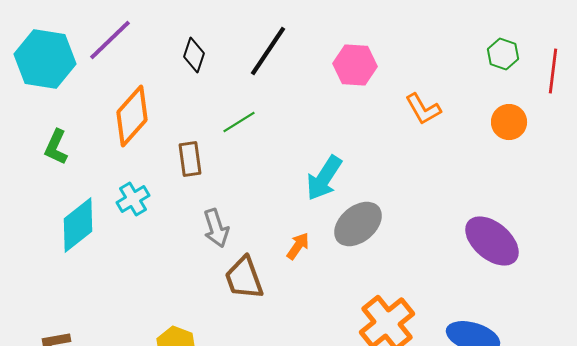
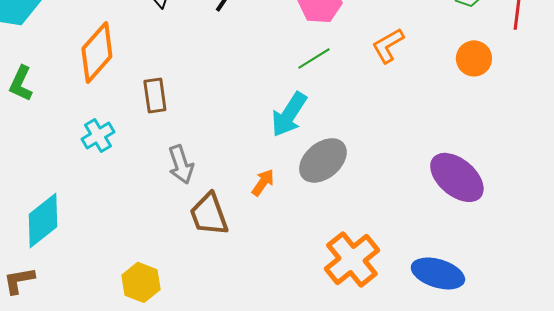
orange L-shape: (423, 109) -> (388, 45), turned 90
green line: (239, 122) -> (314, 58), moved
cyan diamond: (78, 225) -> (43, 220), moved

